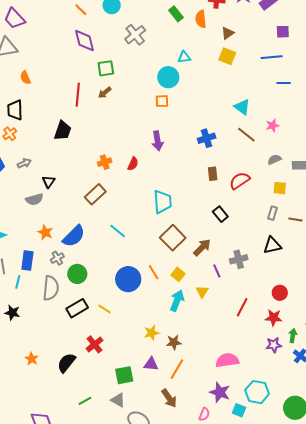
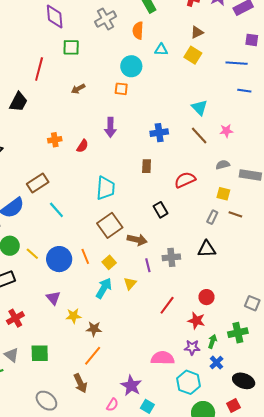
orange semicircle: (201, 19) -> (138, 31), moved
cyan triangle: (184, 57) -> (161, 50), moved
brown arrow: (105, 93) -> (78, 89), moved
brown rectangle: (213, 174) -> (147, 166), moved
brown rectangle: (95, 194) -> (38, 183), moved
brown line: (295, 219) -> (235, 214), moved
brown arrow: (202, 247) -> (137, 240), turned 48
yellow line: (104, 309) -> (32, 254), moved
pink semicircle: (227, 360) -> (163, 358), moved
purple triangle: (151, 364) -> (53, 298), moved, turned 35
cyan hexagon: (257, 392) -> (188, 382), moved
gray triangle: (118, 400) -> (12, 355), moved

